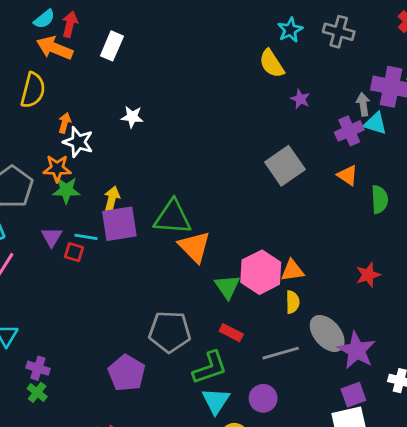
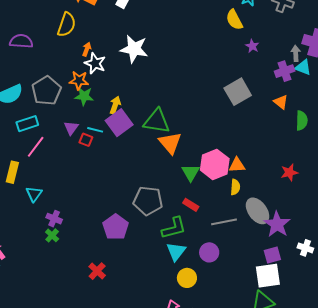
white star: (132, 117) -> (134, 49), size x1.8
purple square: (119, 224) -> (119, 123), turned -32

